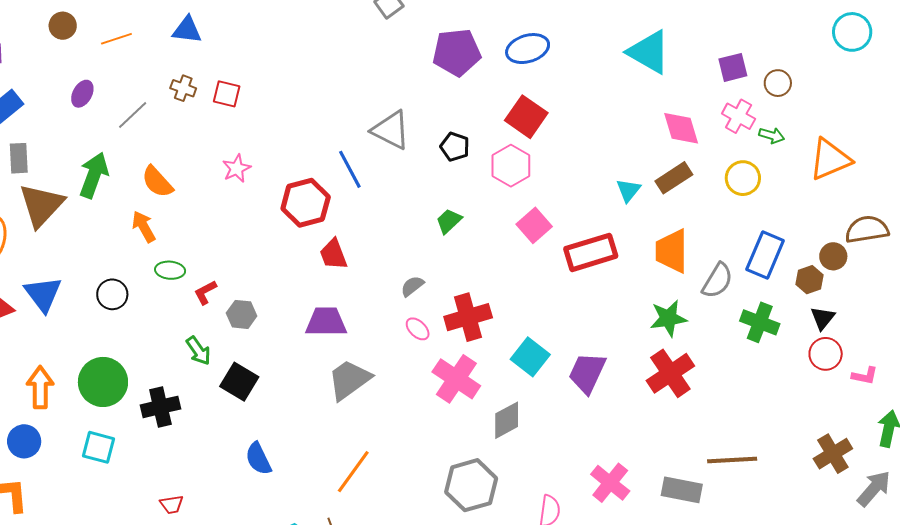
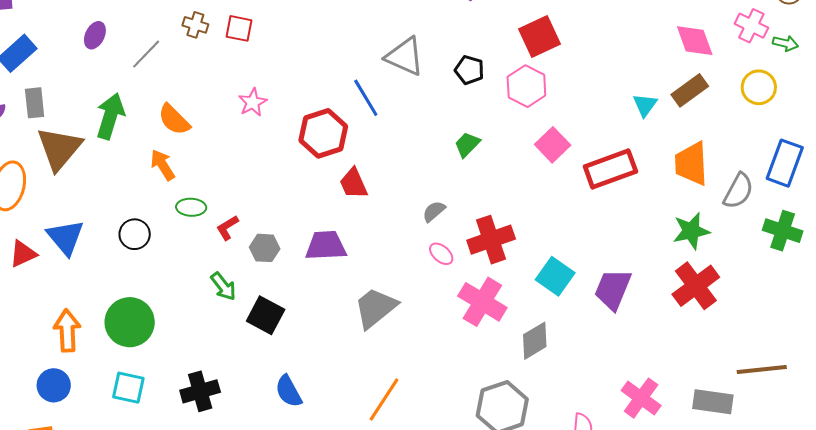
red square: (526, 117) -> (539, 37), turned 33
purple trapezoid: (326, 322) -> (326, 246), moved
black cross: (160, 407) -> (200, 391), moved

